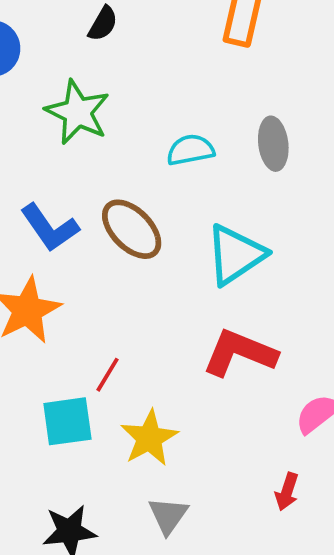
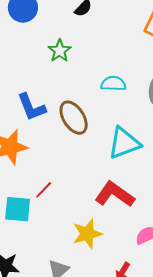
green star: (78, 112) -> (60, 51), size x0.7
yellow star: (149, 438) -> (87, 234), moved

